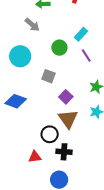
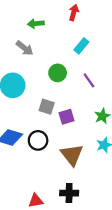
cyan rectangle: (81, 34) -> (81, 46), moved
purple square: (66, 97) -> (66, 117), moved, turned 32
black circle: (50, 134) -> (38, 140), moved

